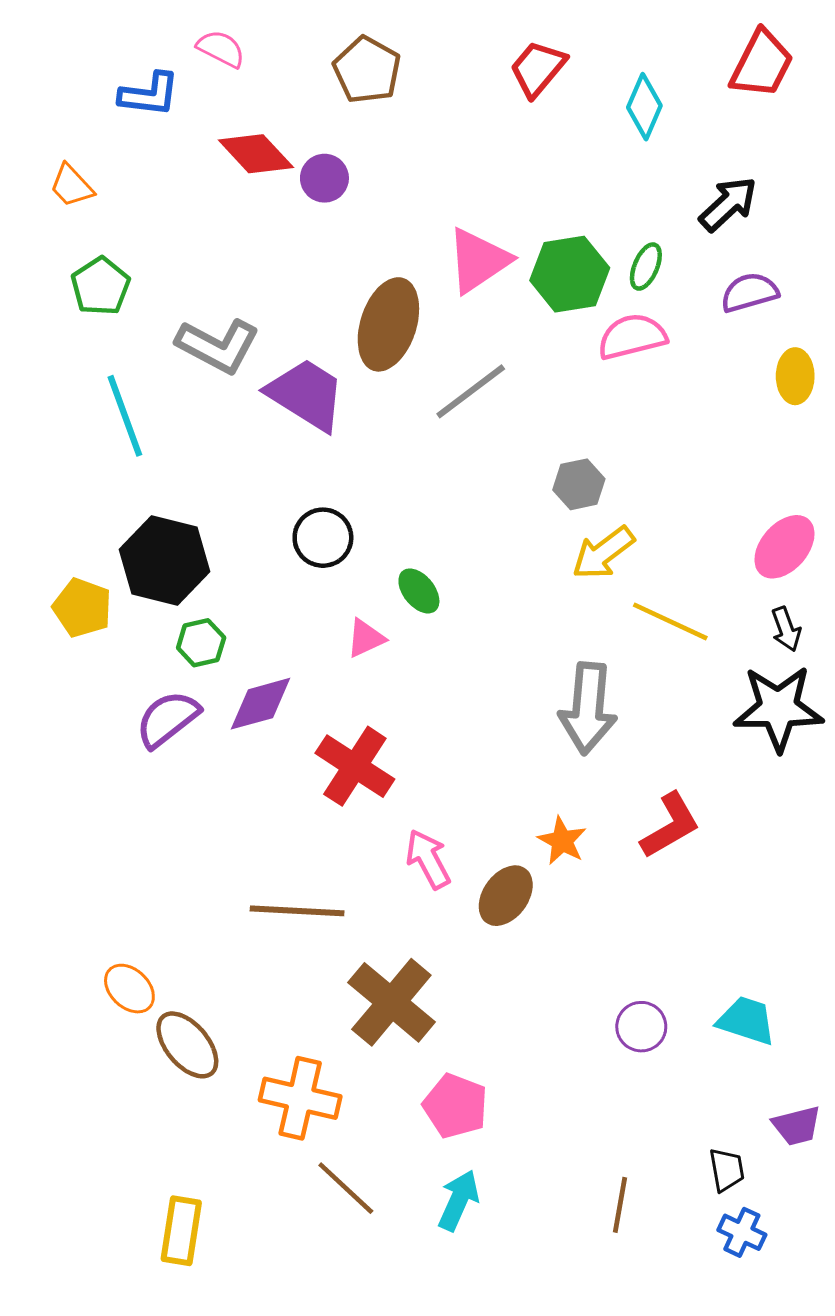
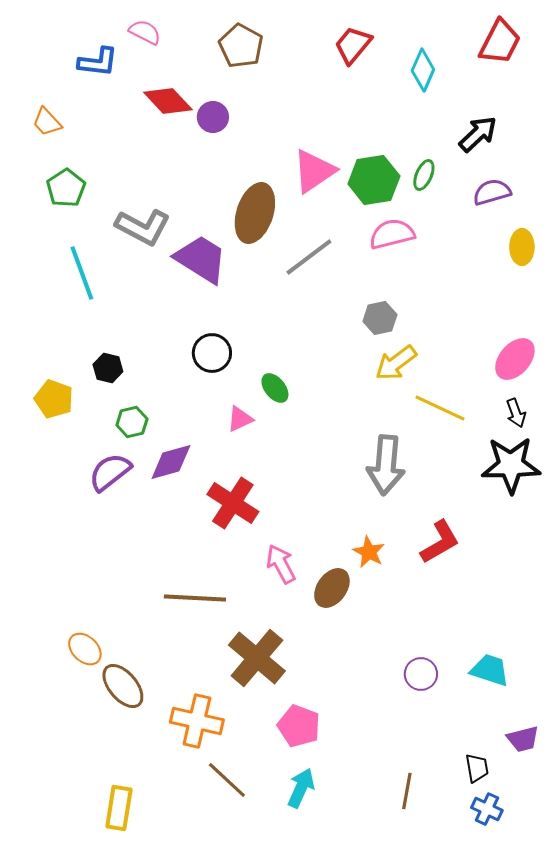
pink semicircle: (632, 337) -> (392, 234), moved
black hexagon: (165, 561) -> (108, 368), size x0.5

